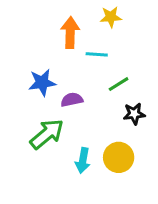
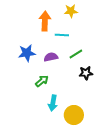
purple semicircle: (72, 100) -> (51, 57), moved
green arrow: (47, 134) -> (42, 81), moved, size x0.6
yellow circle: (119, 157) -> (74, 115), moved

